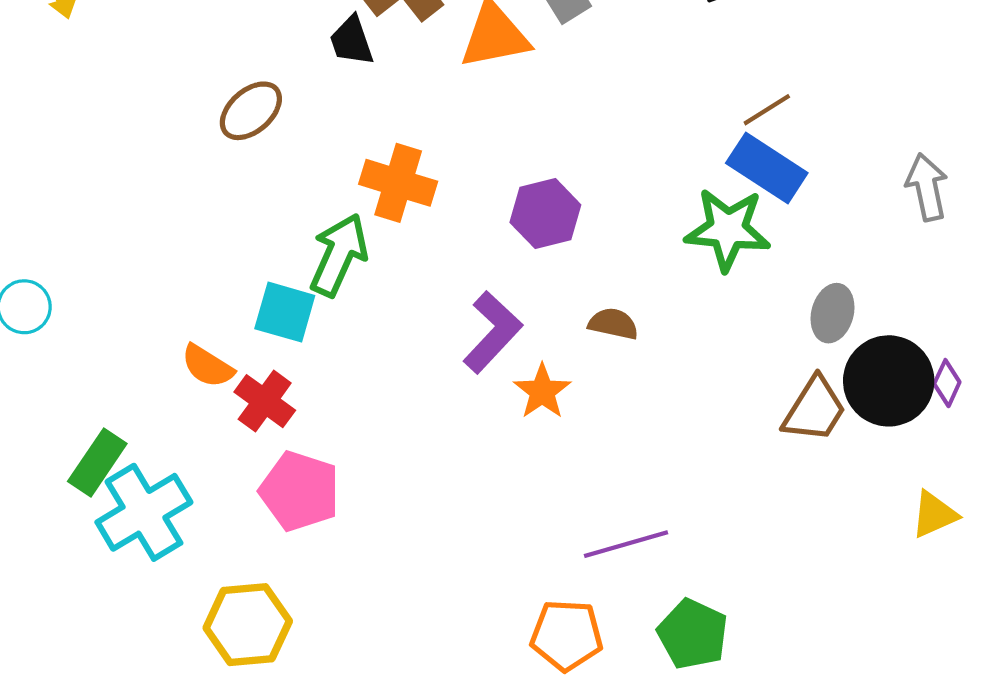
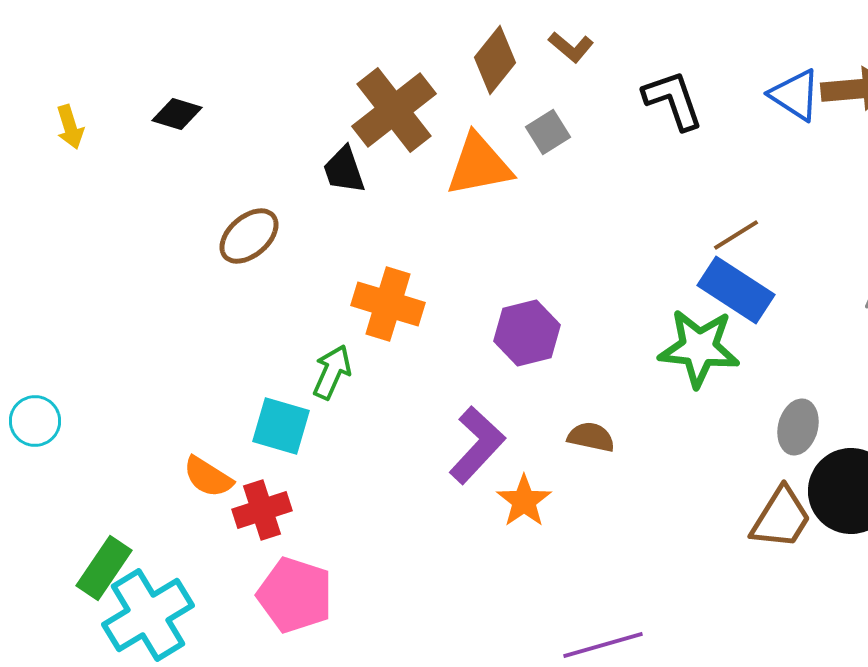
green arrow: (339, 255) -> (332, 372), size x0.7
red cross: (265, 401) -> (262, 510), turned 36

